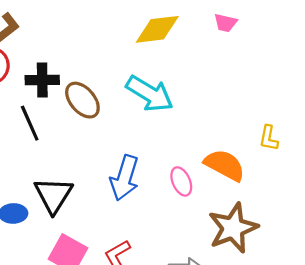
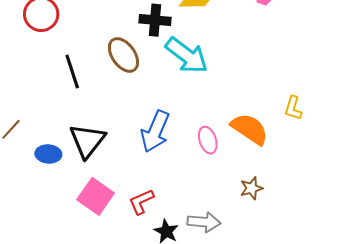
black cross: (42, 80) -> (155, 20), moved
brown star: (233, 228) -> (251, 188), size x0.5

